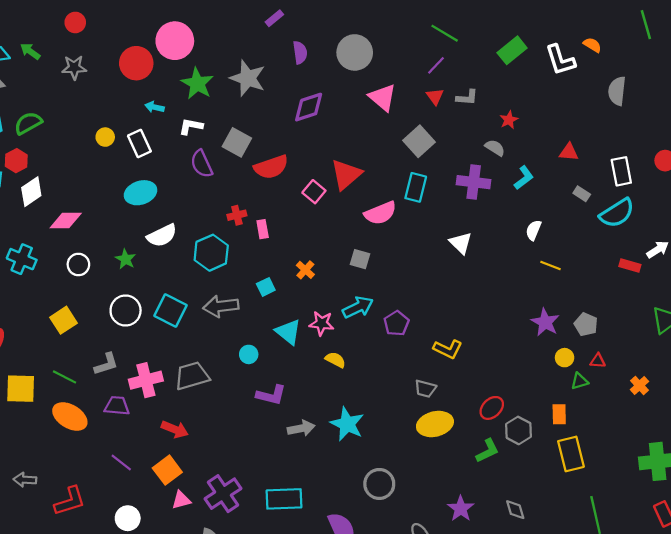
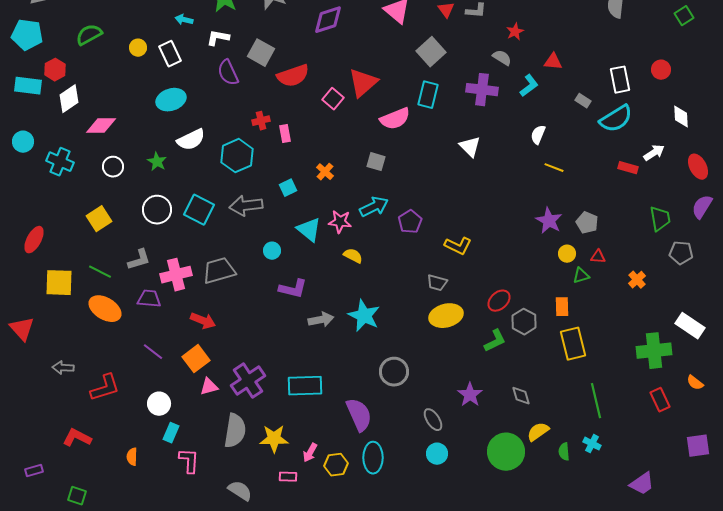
green semicircle: (28, 123) -> (89, 35), moved
red triangle: (569, 152) -> (553, 62), moved

